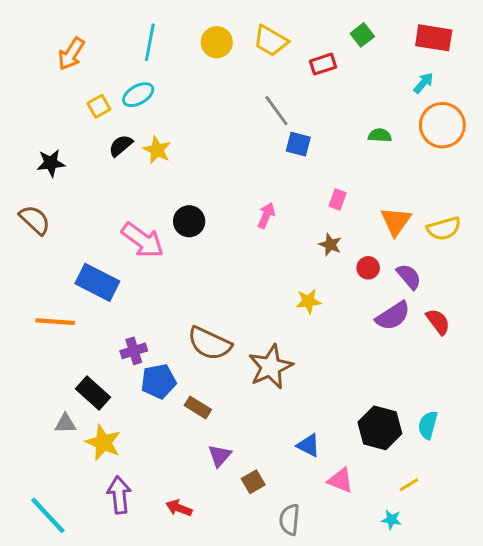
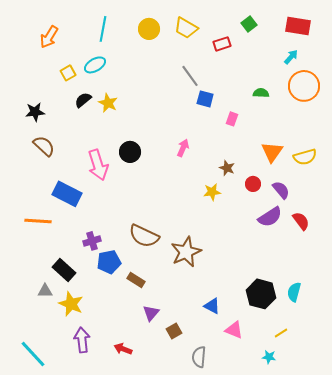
pink rectangle: (338, 199) -> (232, 119), moved
brown semicircle: (35, 220) -> (44, 146), moved
pink arrow: (143, 240) -> (98, 165), turned 36
yellow star: (308, 301) -> (212, 192), moved

